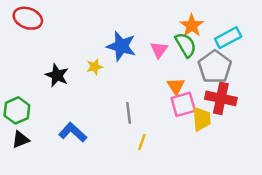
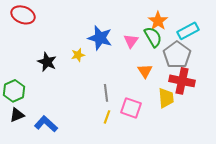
pink square: (183, 104) -> (131, 108), moved, turned 35
blue L-shape: (73, 132) -> (46, 124), moved
yellow line: (142, 142) -> (107, 117), moved

